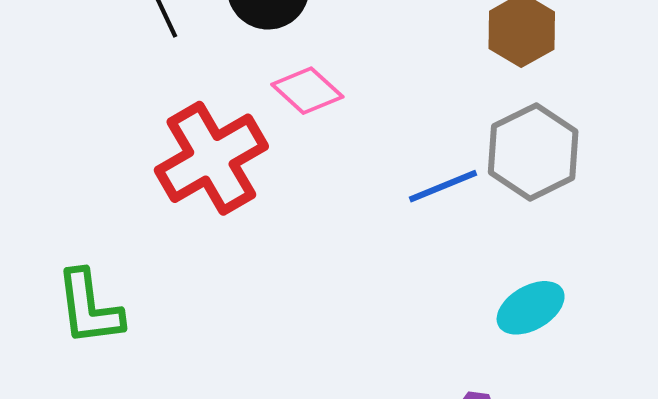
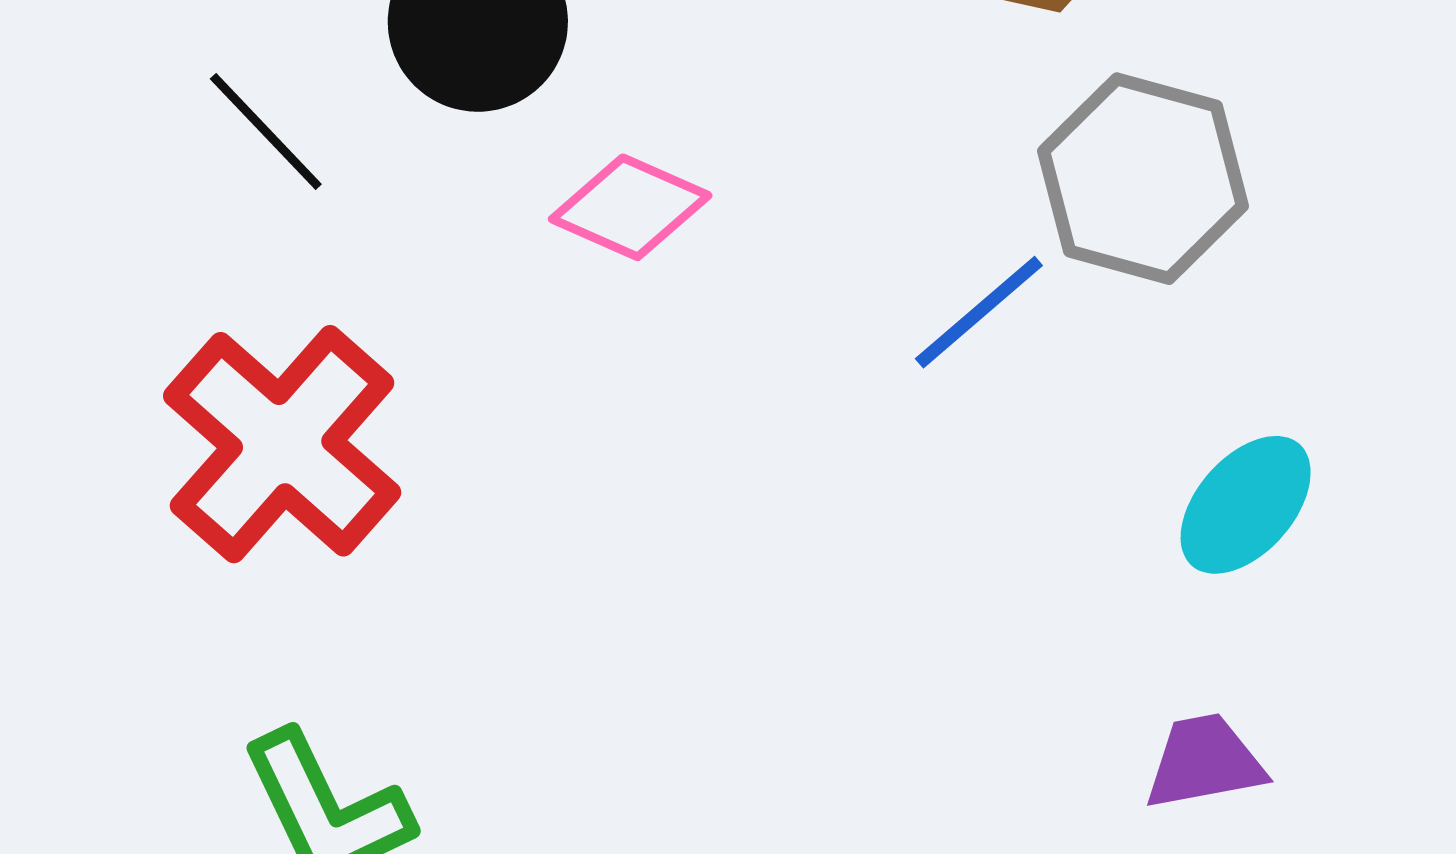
red cross: (211, 158) -> (282, 444), moved

